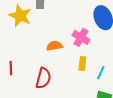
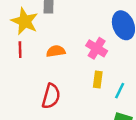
orange semicircle: (54, 46) -> (56, 51), moved
red line: (11, 68) -> (20, 50), moved

